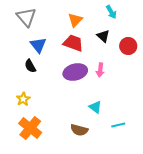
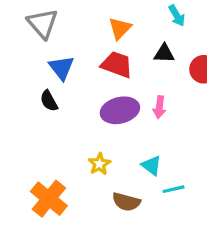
black triangle: (103, 36) -> (164, 53), turned -40
yellow star: (23, 99) -> (99, 164), moved
cyan line: (118, 125) -> (174, 189), moved

